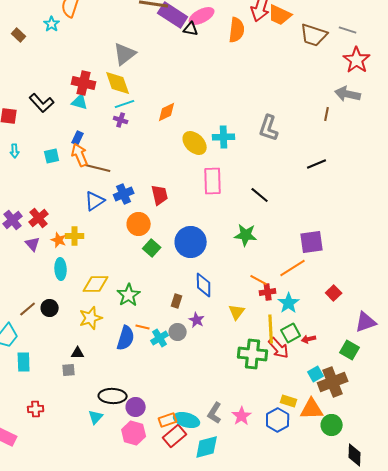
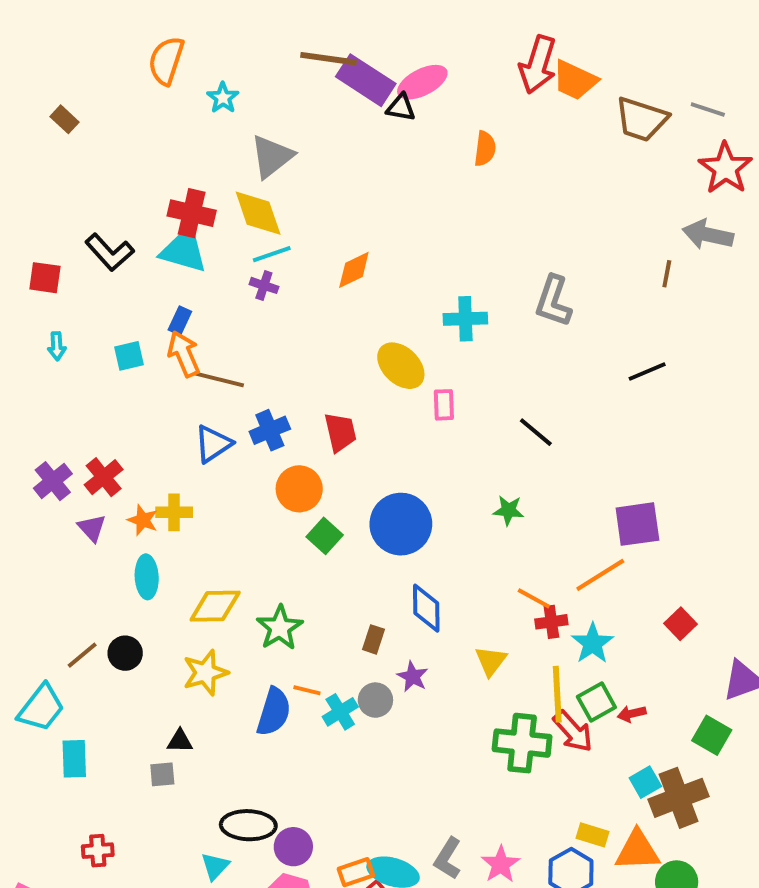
cyan star: (52, 24) -> (223, 98), moved
orange semicircle: (237, 30) -> (485, 149), moved, size x0.7
cyan triangle: (80, 102) -> (184, 250), size x1.5
yellow ellipse: (195, 143) -> (401, 366), moved
pink rectangle: (213, 181) -> (444, 405), size x0.6
green star: (246, 235) -> (508, 510), size x0.7

